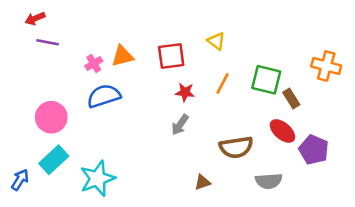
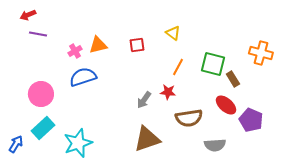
red square: (171, 56) -> (137, 45), size x0.7
red star: (185, 92) -> (168, 92), moved
brown triangle: (202, 182) -> (147, 139), moved, size x2.0

